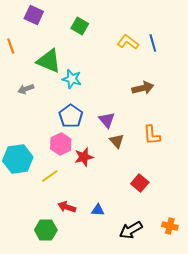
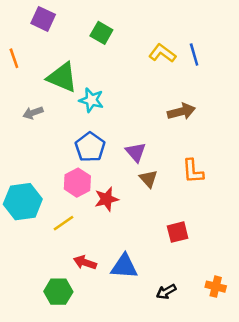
red square: (140, 183) -> (178, 232), turned 36
blue triangle: (98, 210) -> (124, 266), size x1.6
black arrow: (131, 230) -> (166, 292), size x0.7

